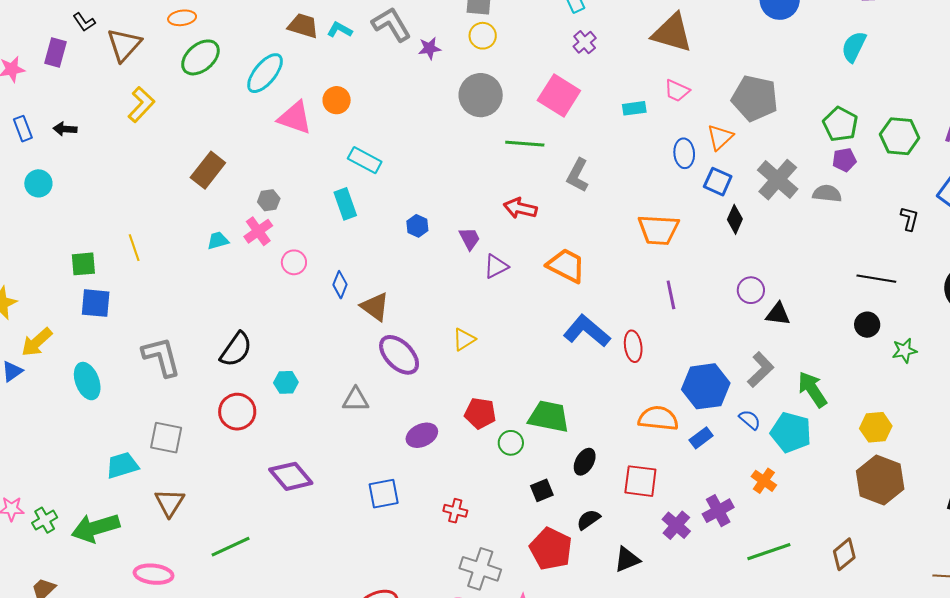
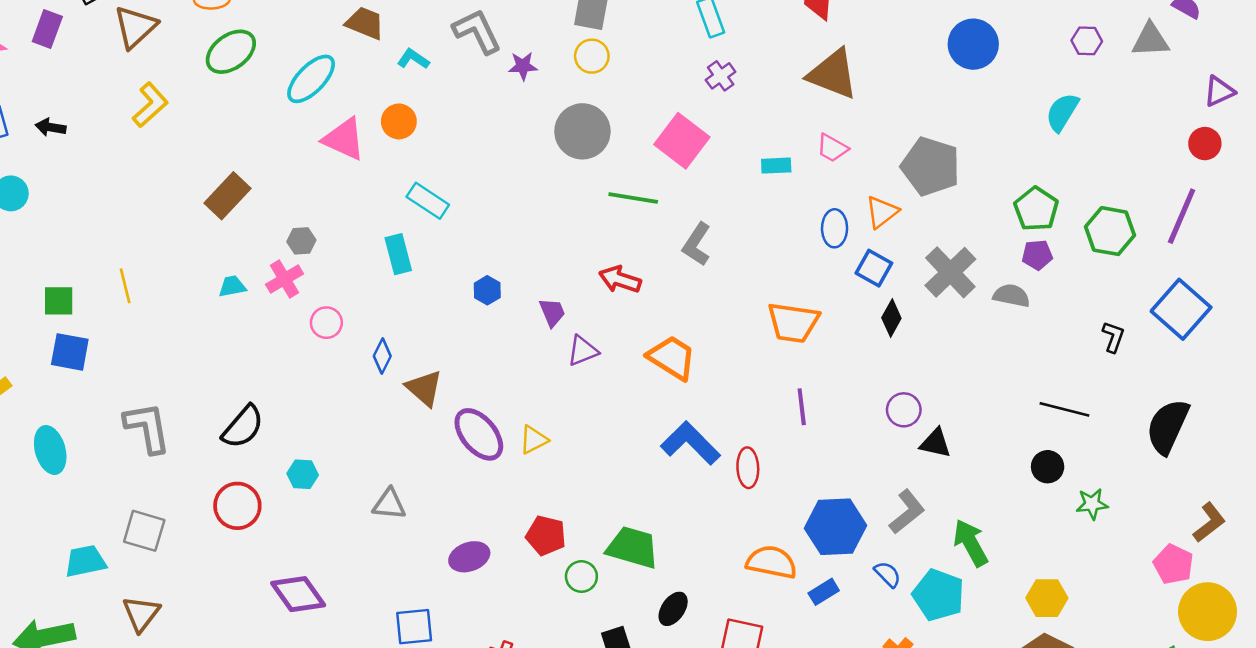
cyan L-shape: (340, 30) -> (413, 59), moved
purple ellipse: (399, 355) -> (479, 434), moved

